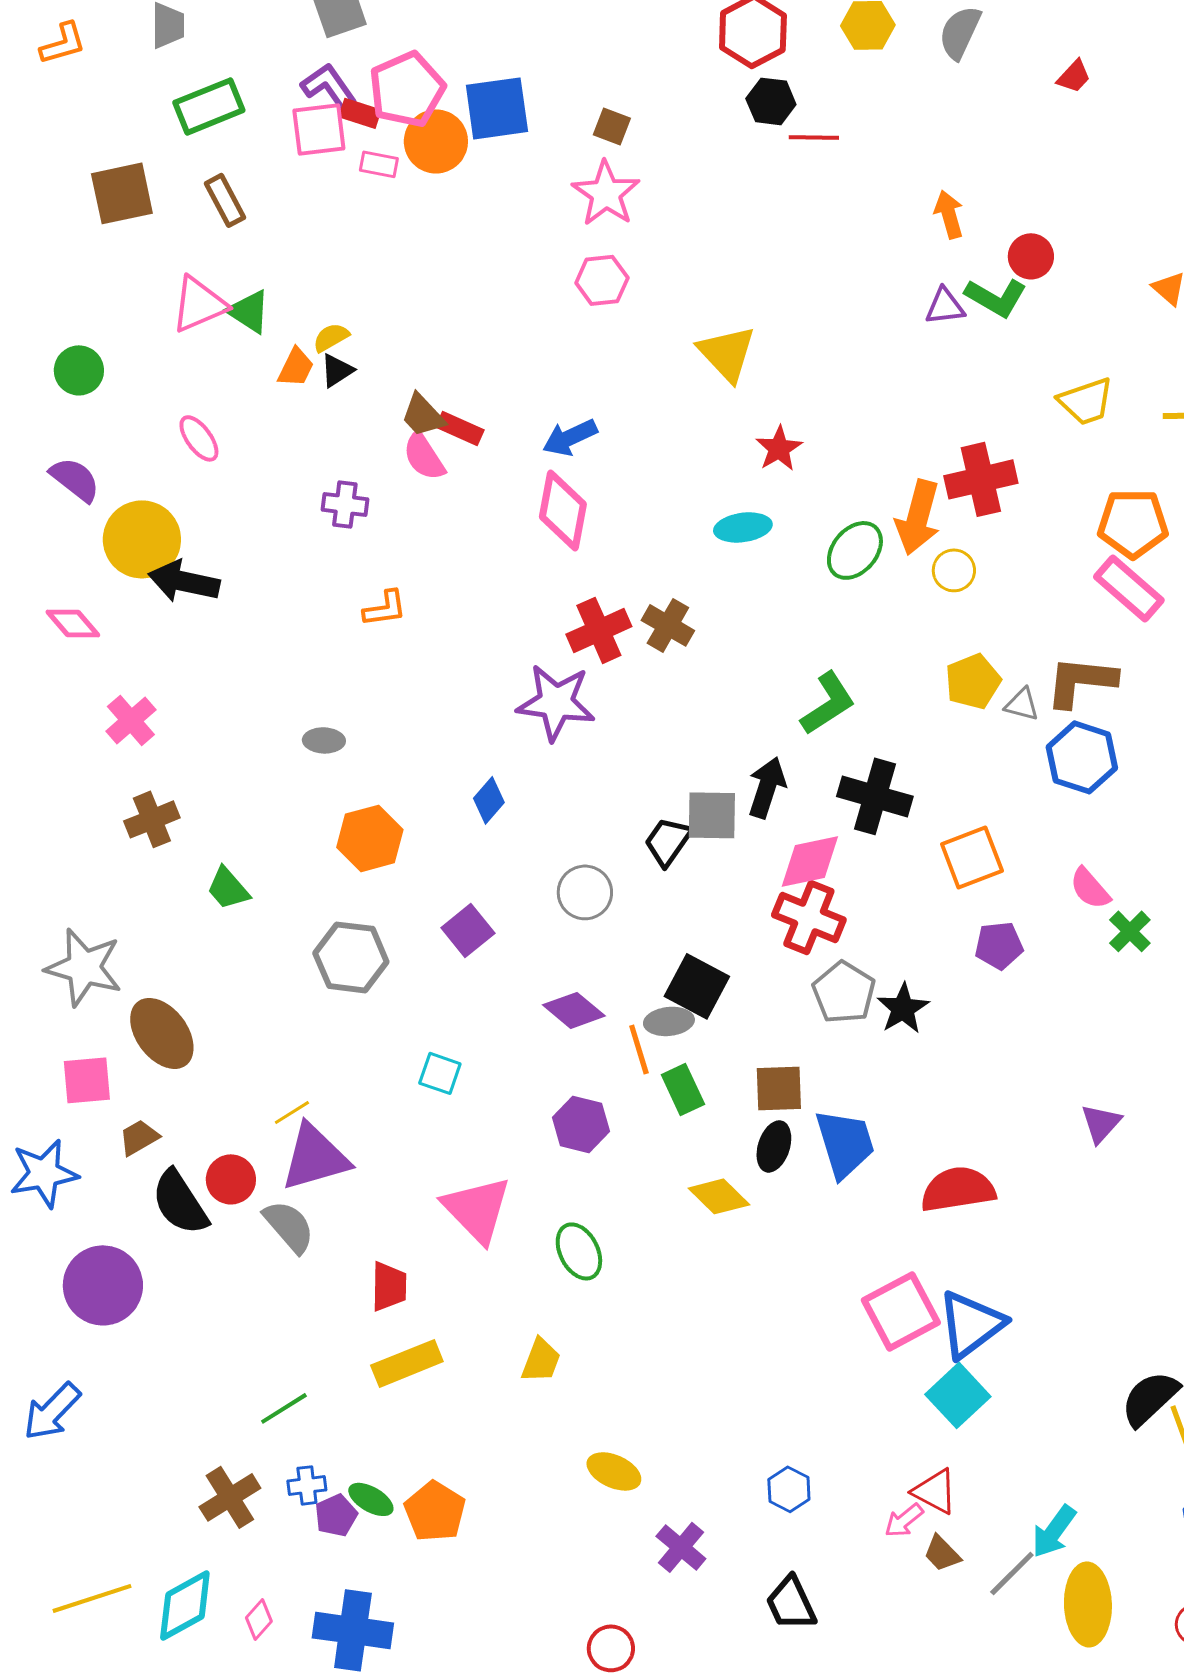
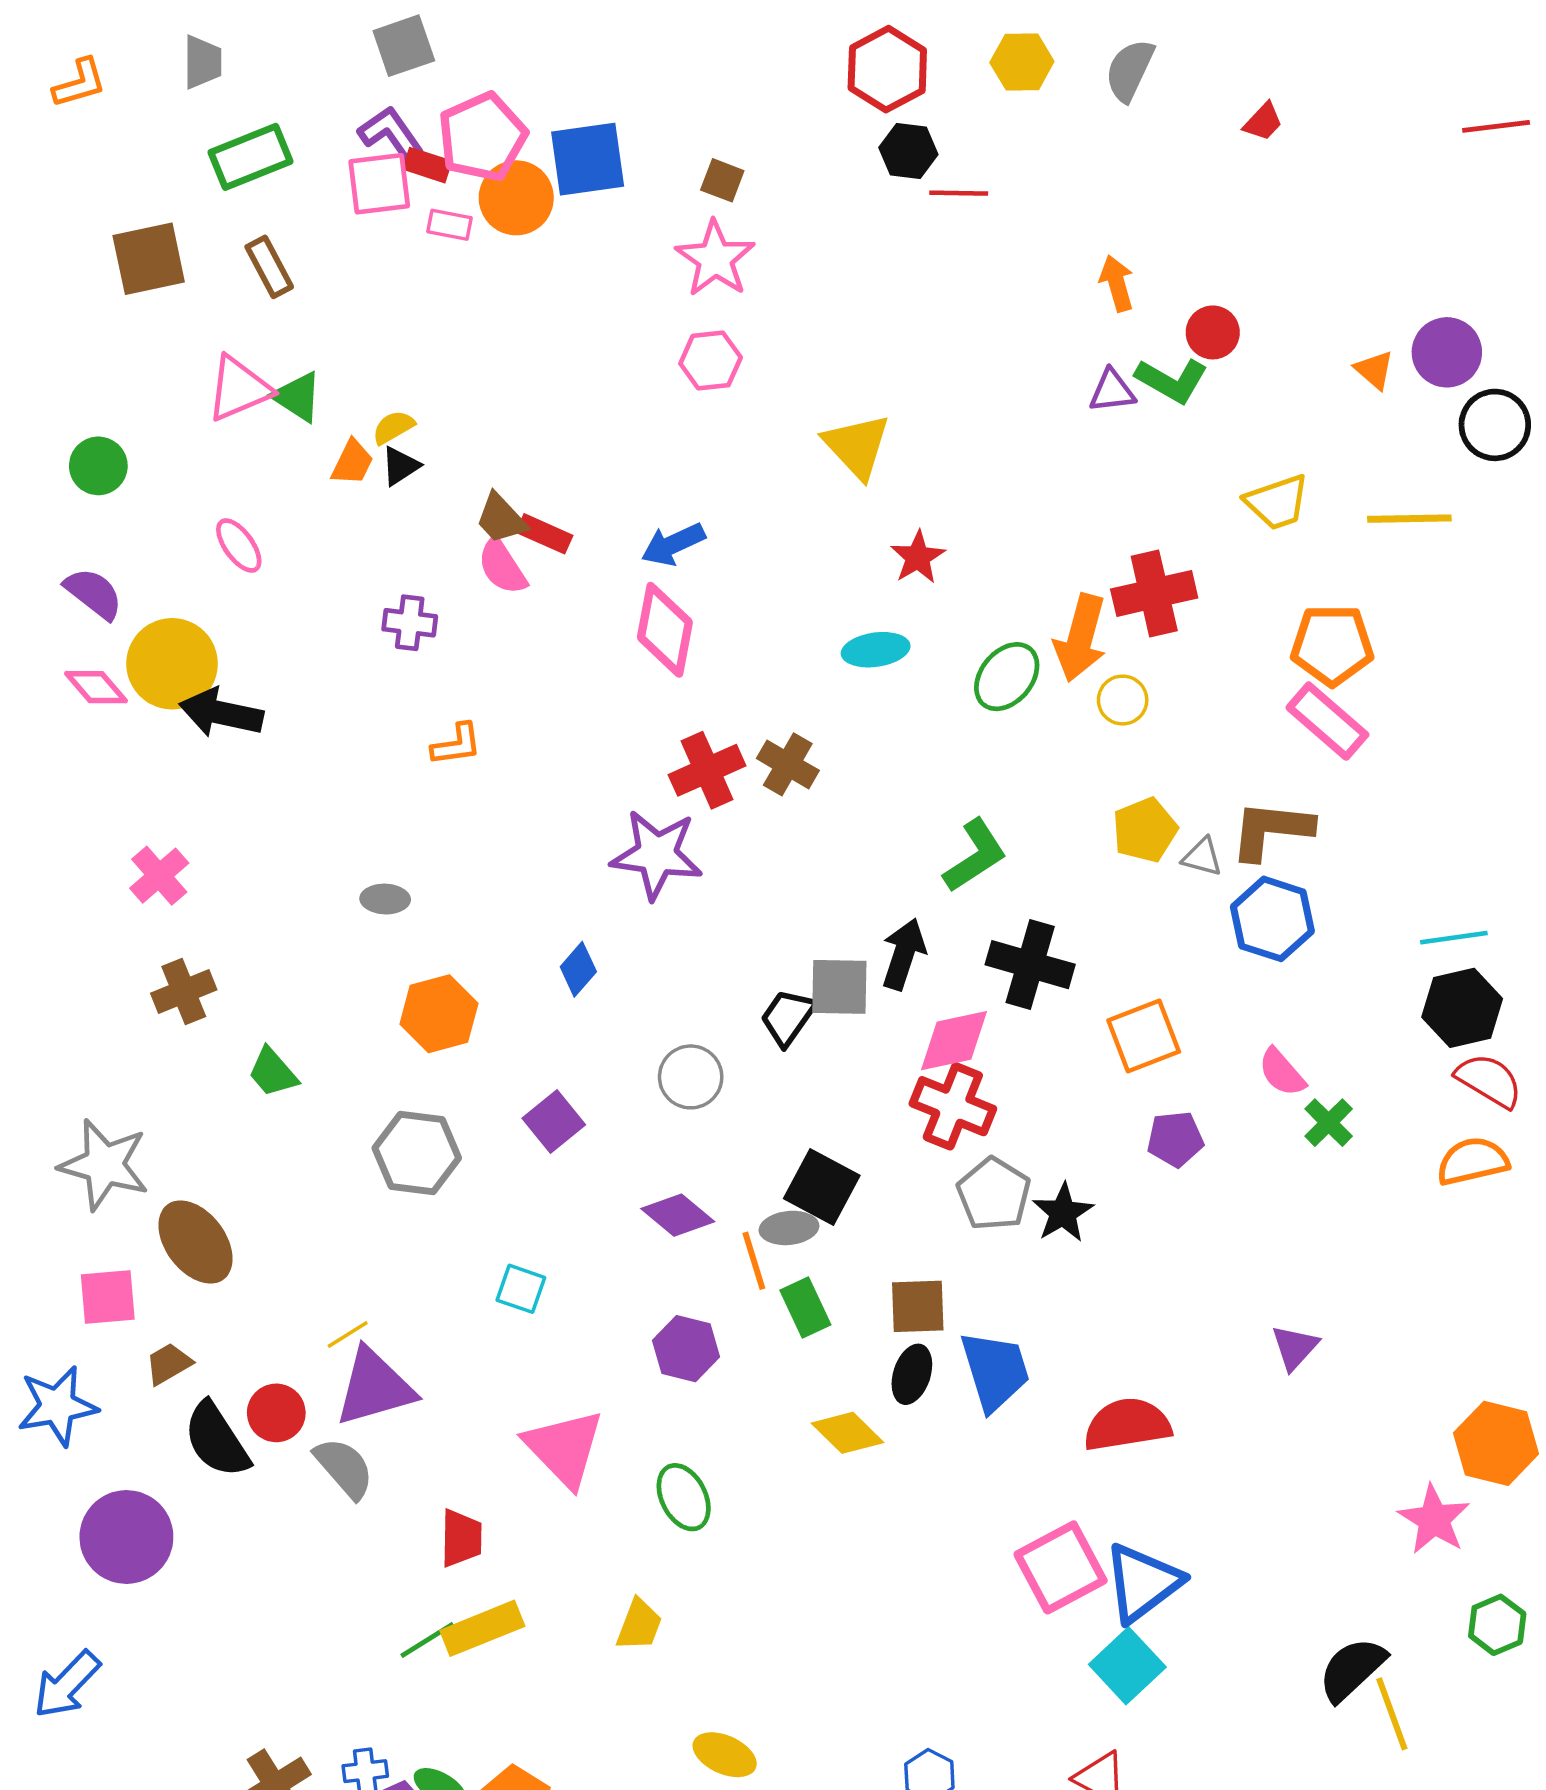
pink diamond: (73, 623) -> (96, 687), moved
green line: (284, 1408) -> (427, 1640), moved

